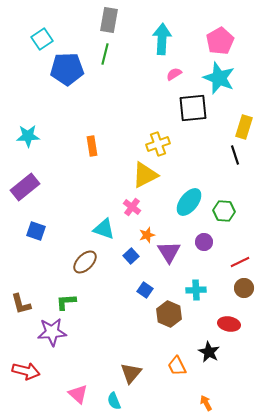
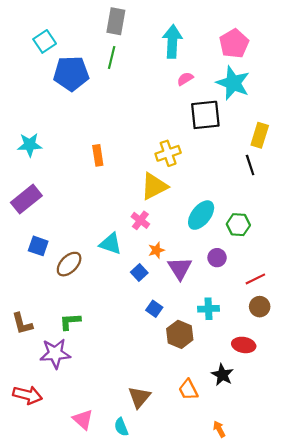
brown ellipse: (85, 262) -> (69, 264), moved

